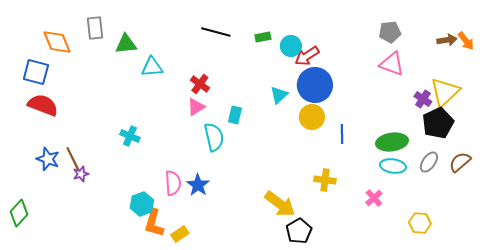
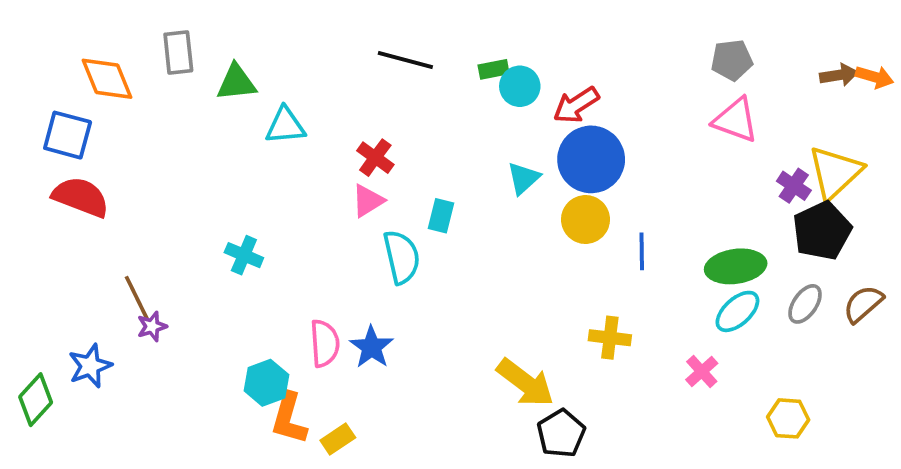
orange arrow: (466, 41) -> (874, 77), turned -36
cyan circle: (291, 46) -> (520, 86), moved
blue star: (48, 159) -> (90, 366), moved, turned 30
cyan ellipse: (393, 166) -> (737, 311), turned -50

